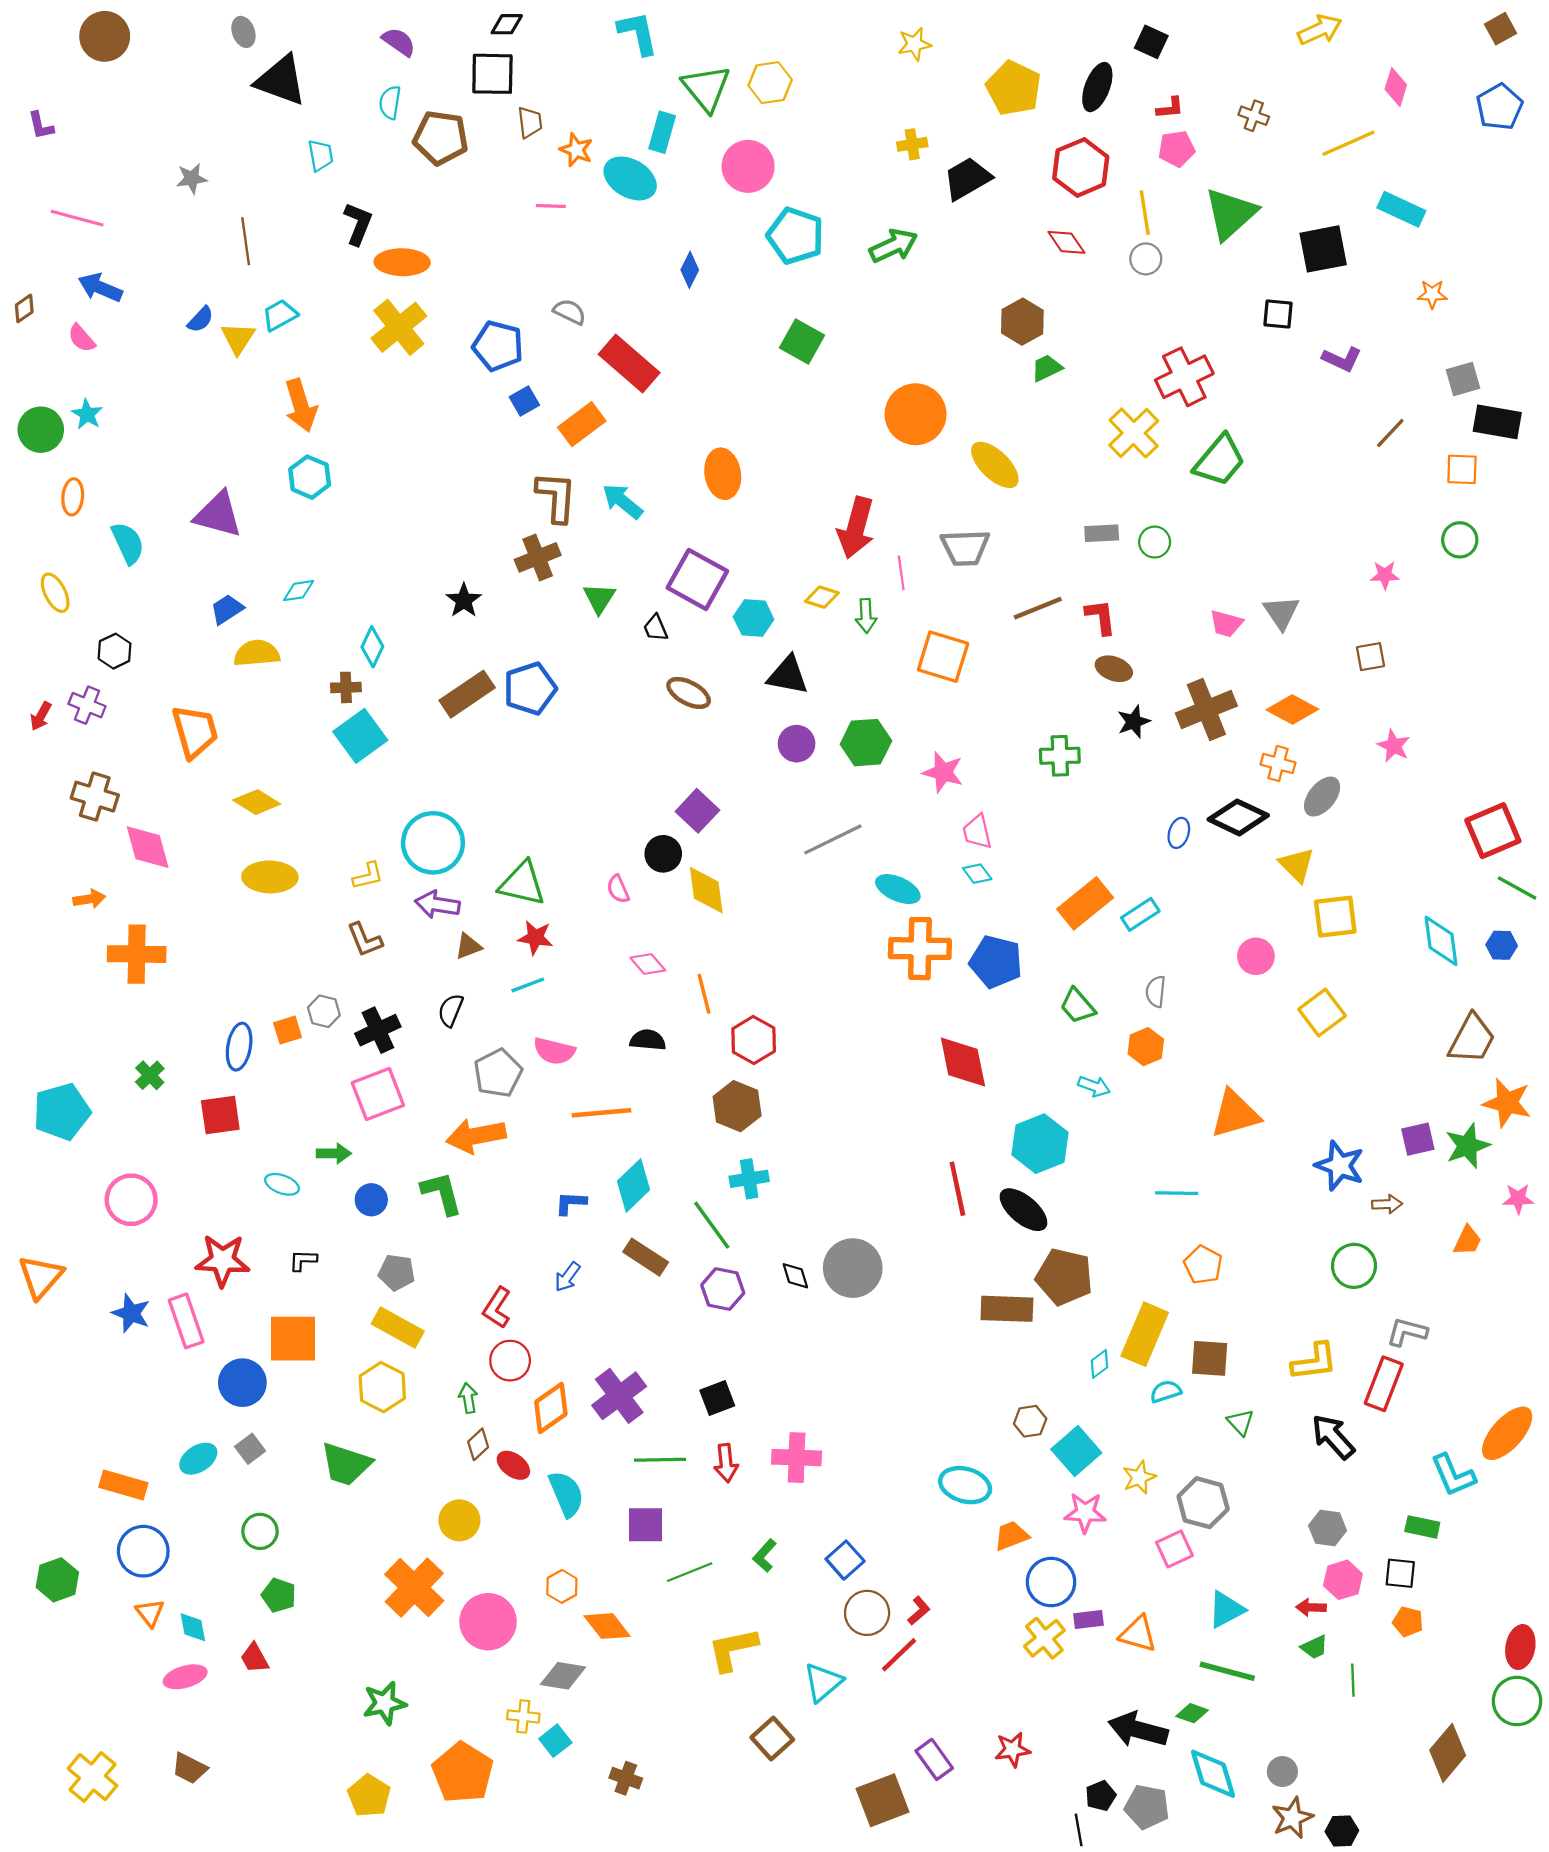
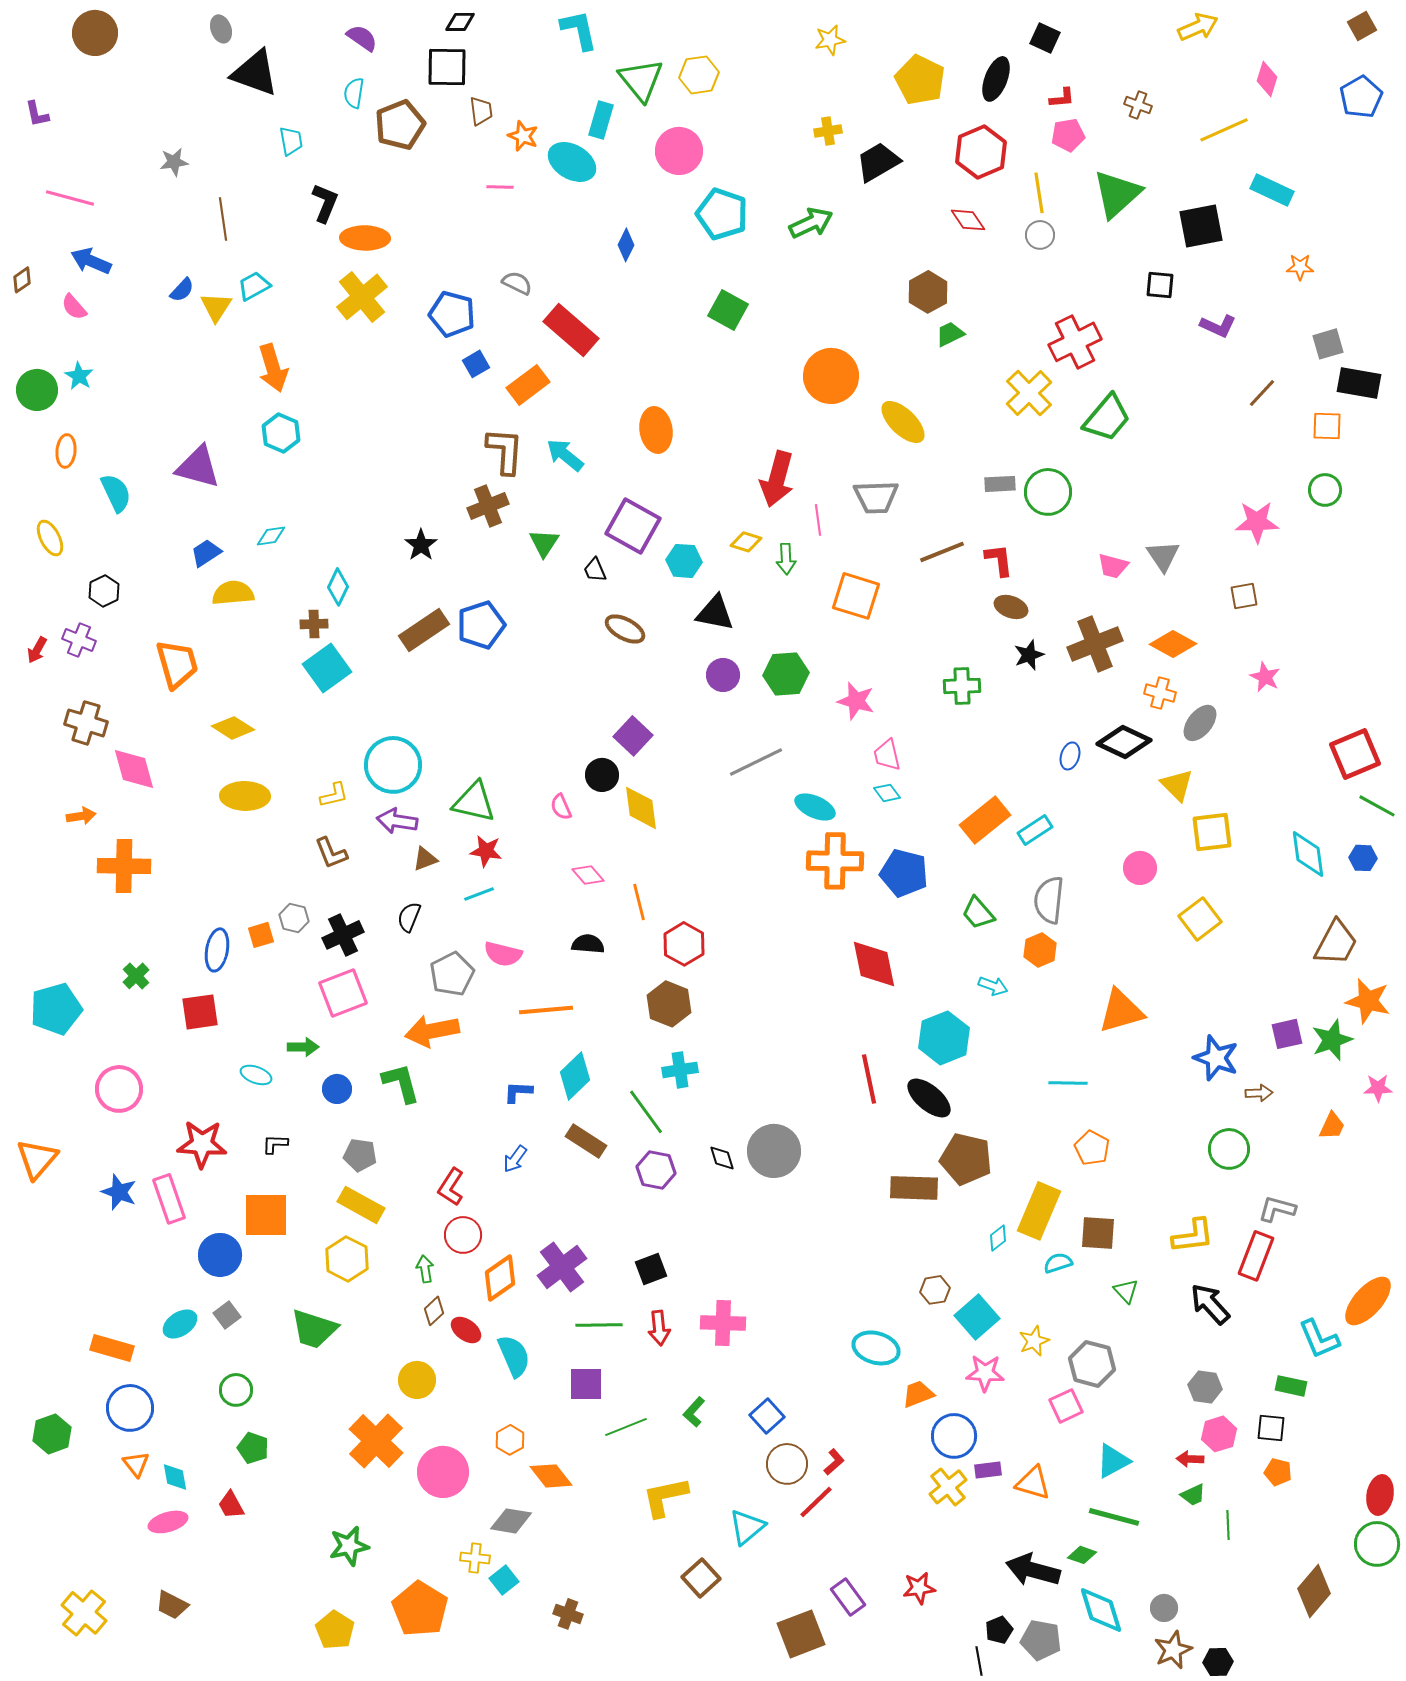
brown pentagon: (441, 138) -> (400, 125), turned -30
green circle: (1155, 542) -> (1048, 492), size x1.6
pink star: (1385, 575) -> (1257, 522), size x1.6
gray semicircle: (1156, 992) -> (1049, 900), size x1.6

